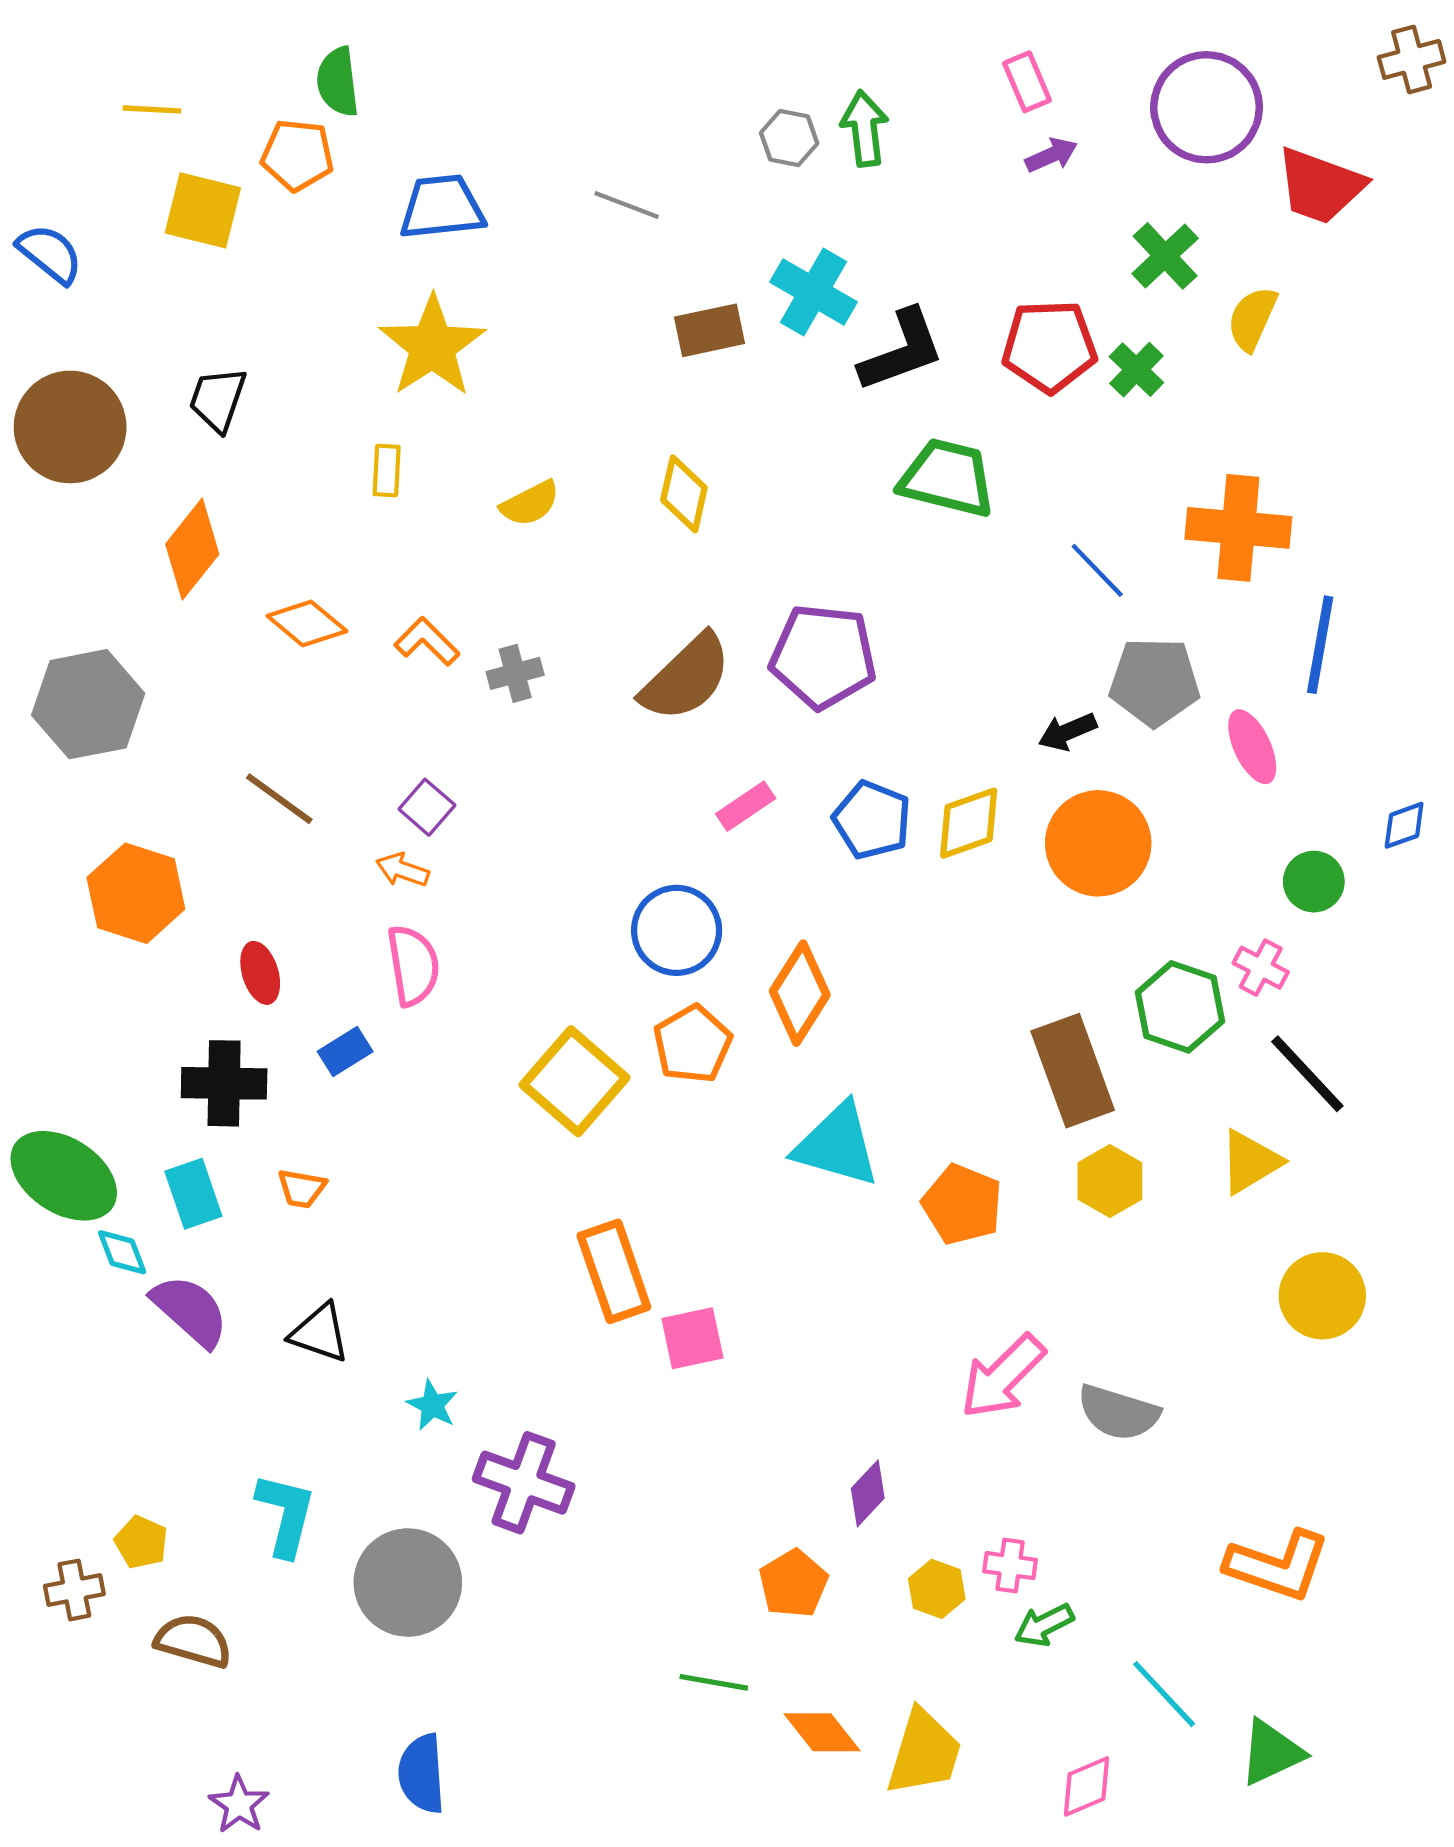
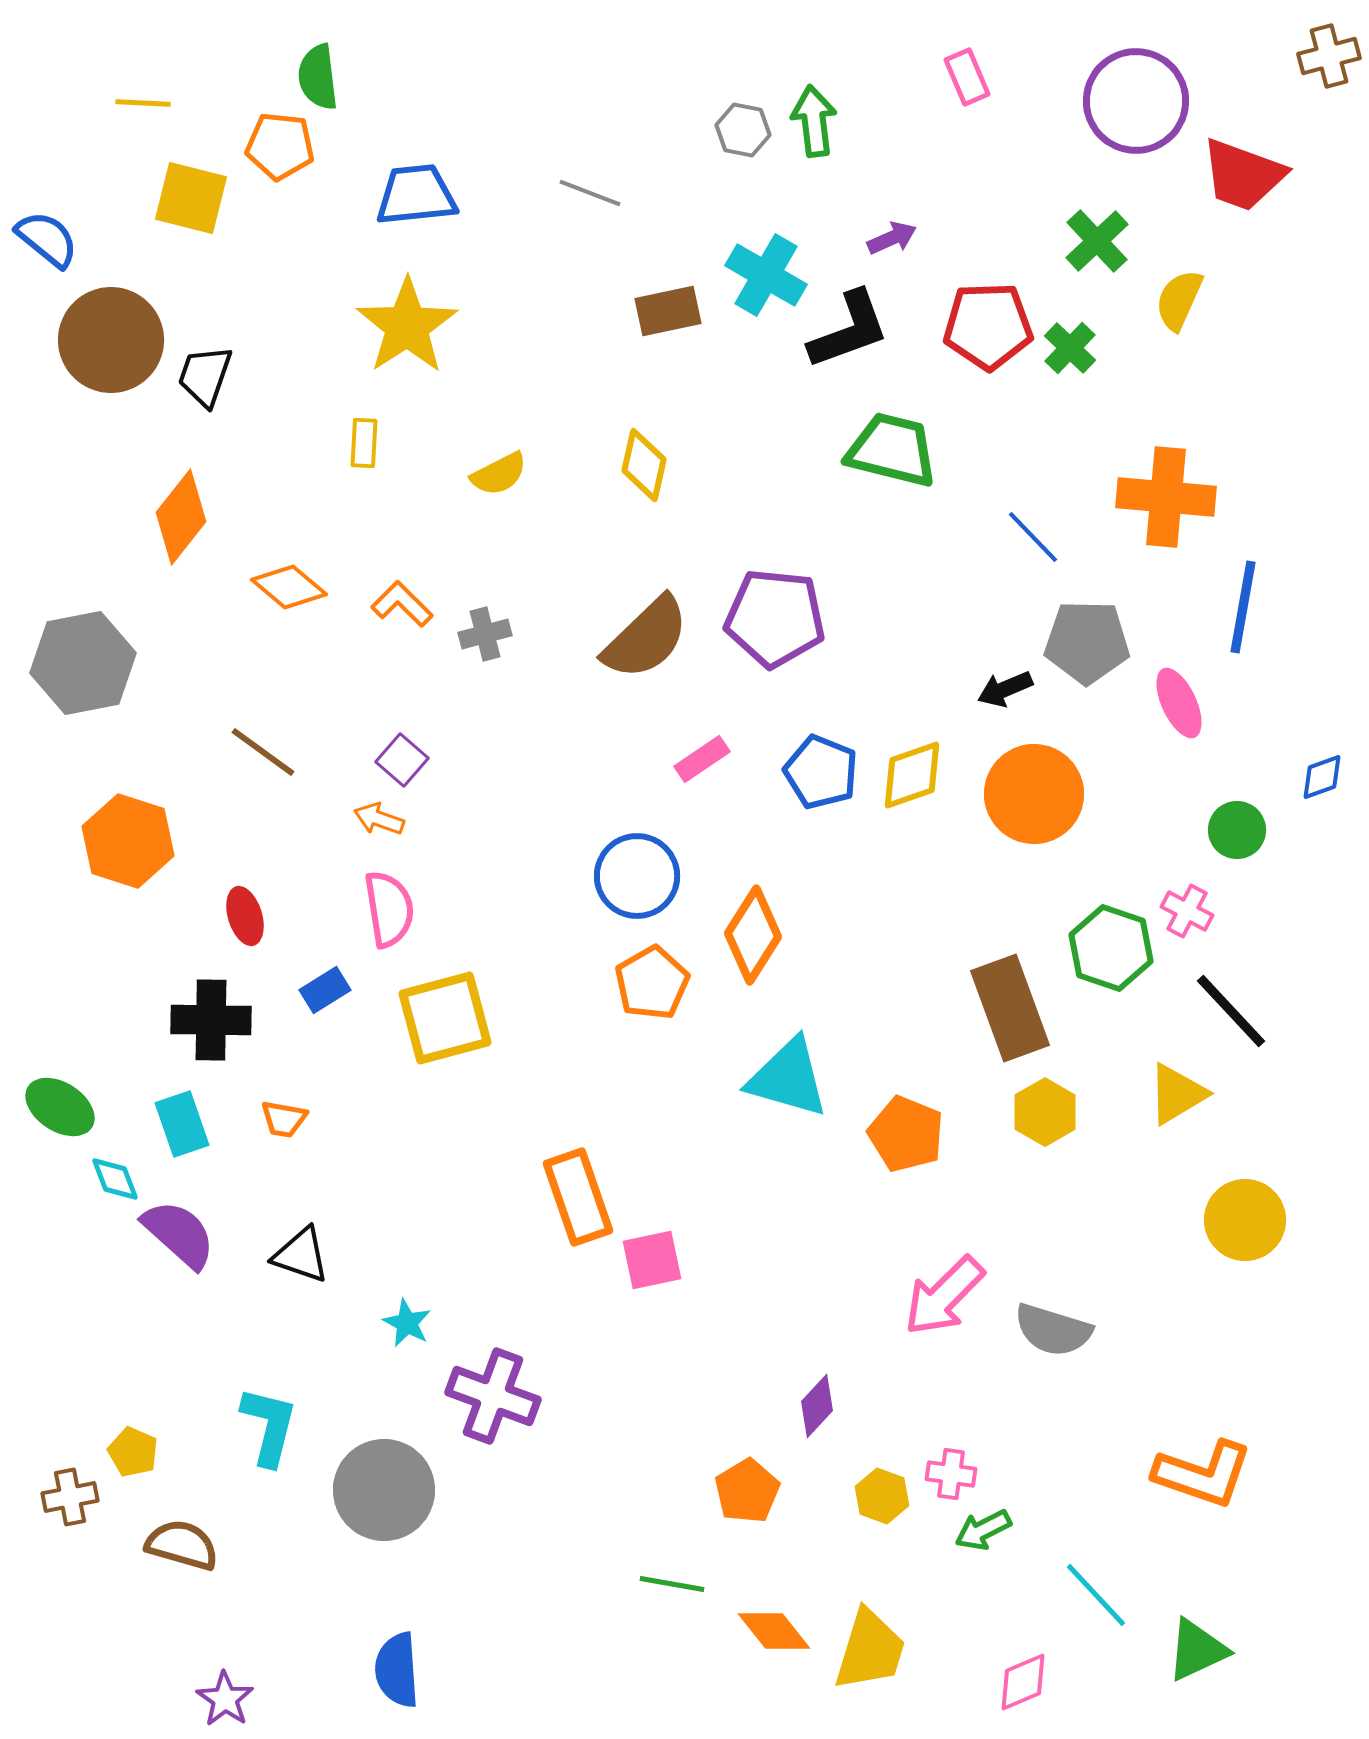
purple arrow: (1051, 155) -> (892, 238), moved
brown circle: (70, 427) -> (111, 340), moved
yellow square: (575, 1081) -> (445, 1018), moved, turned 34
green ellipse: (64, 1176) -> (60, 1107), size x0.7

